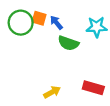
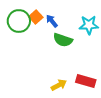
orange square: (39, 18) -> (36, 17), turned 32
yellow arrow: (52, 92) -> (59, 85), moved

